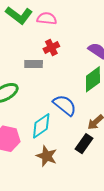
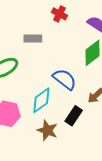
red cross: (51, 48) -> (59, 14), moved, turned -35
black rectangle: (84, 144) -> (74, 116), moved

